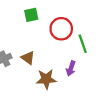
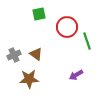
purple arrow: (71, 68) -> (76, 75), moved, turned 40
brown star: (46, 79) -> (29, 79), moved

